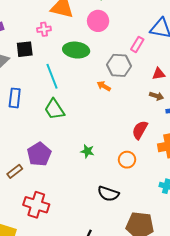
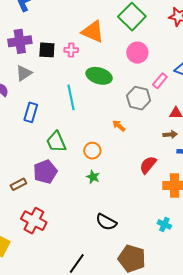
pink circle: (98, 21) -> (137, 53), moved
black square: (25, 49) -> (47, 50), moved
orange arrow: (104, 86) -> (119, 126), moved
brown arrow: (157, 96) -> (170, 134), turned -32
green trapezoid: (54, 109) -> (56, 142), moved
orange circle: (127, 160) -> (92, 151), moved

